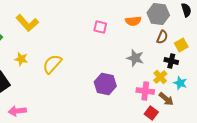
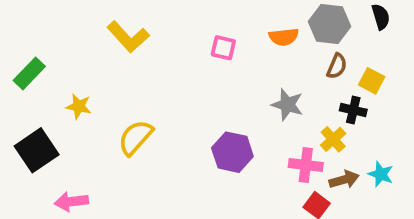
yellow L-shape: (27, 23) -> (128, 37), moved
yellow square: (181, 45) -> (372, 81), turned -32
yellow semicircle: (52, 64) -> (135, 138), moved
cyan star: (180, 83) -> (381, 174), moved
brown arrow: (166, 99) -> (344, 180), turned -56

